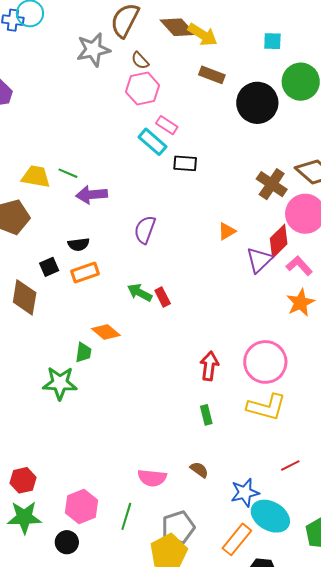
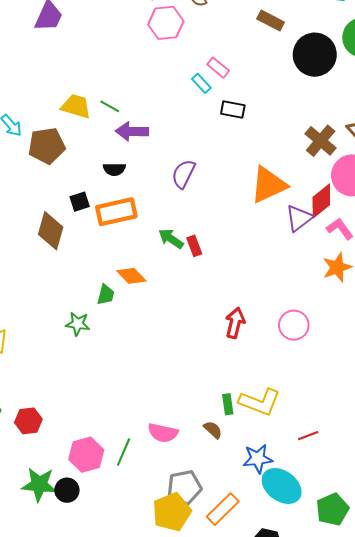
pink hexagon: (143, 89) -> (166, 23), moved
cyan rectangle: (153, 142) -> (201, 83), size x0.7
orange triangle: (227, 231) -> (269, 185), size x2.0
black semicircle: (79, 244) -> (114, 169), moved
orange rectangle: (85, 273) -> (116, 212), size x1.4
pink circle: (265, 362) -> (294, 325), size x0.7
green star: (60, 383) -> (78, 324), size x0.7
yellow L-shape: (266, 407) -> (260, 402), moved
green rectangle: (206, 415) -> (228, 404), moved
green line: (126, 516) -> (124, 452), moved
green star: (24, 517) -> (39, 484), moved
orange rectangle: (237, 539) -> (223, 509), moved

